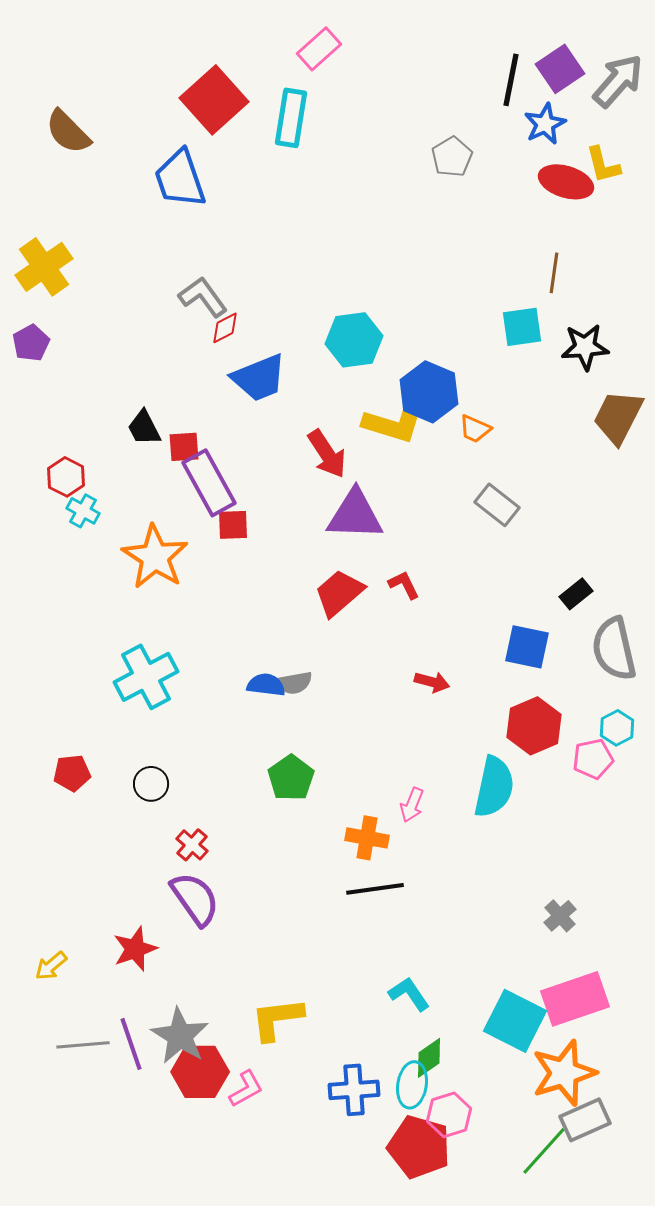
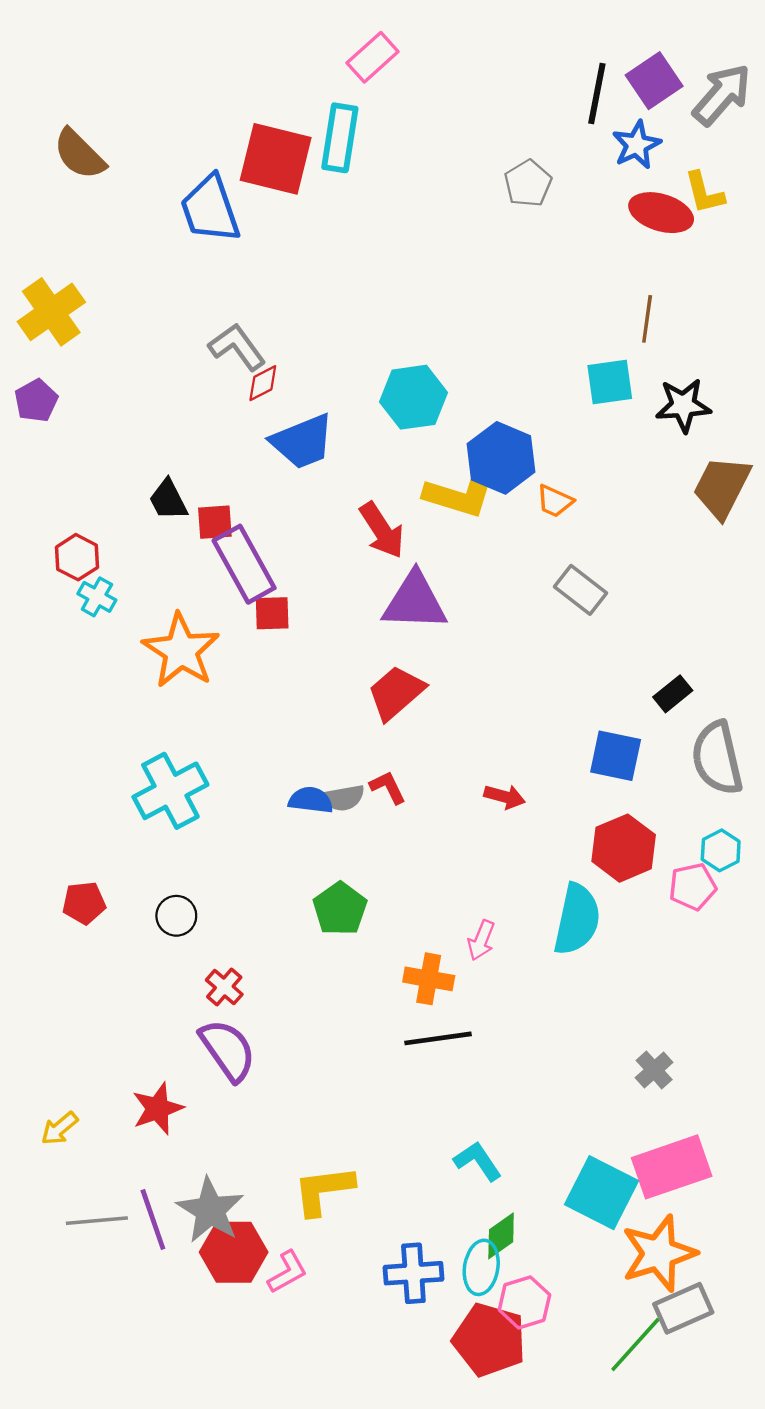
red square: (214, 100) -> (276, 159), moved, turned -34
red L-shape: (404, 585) -> (388, 787), moved

